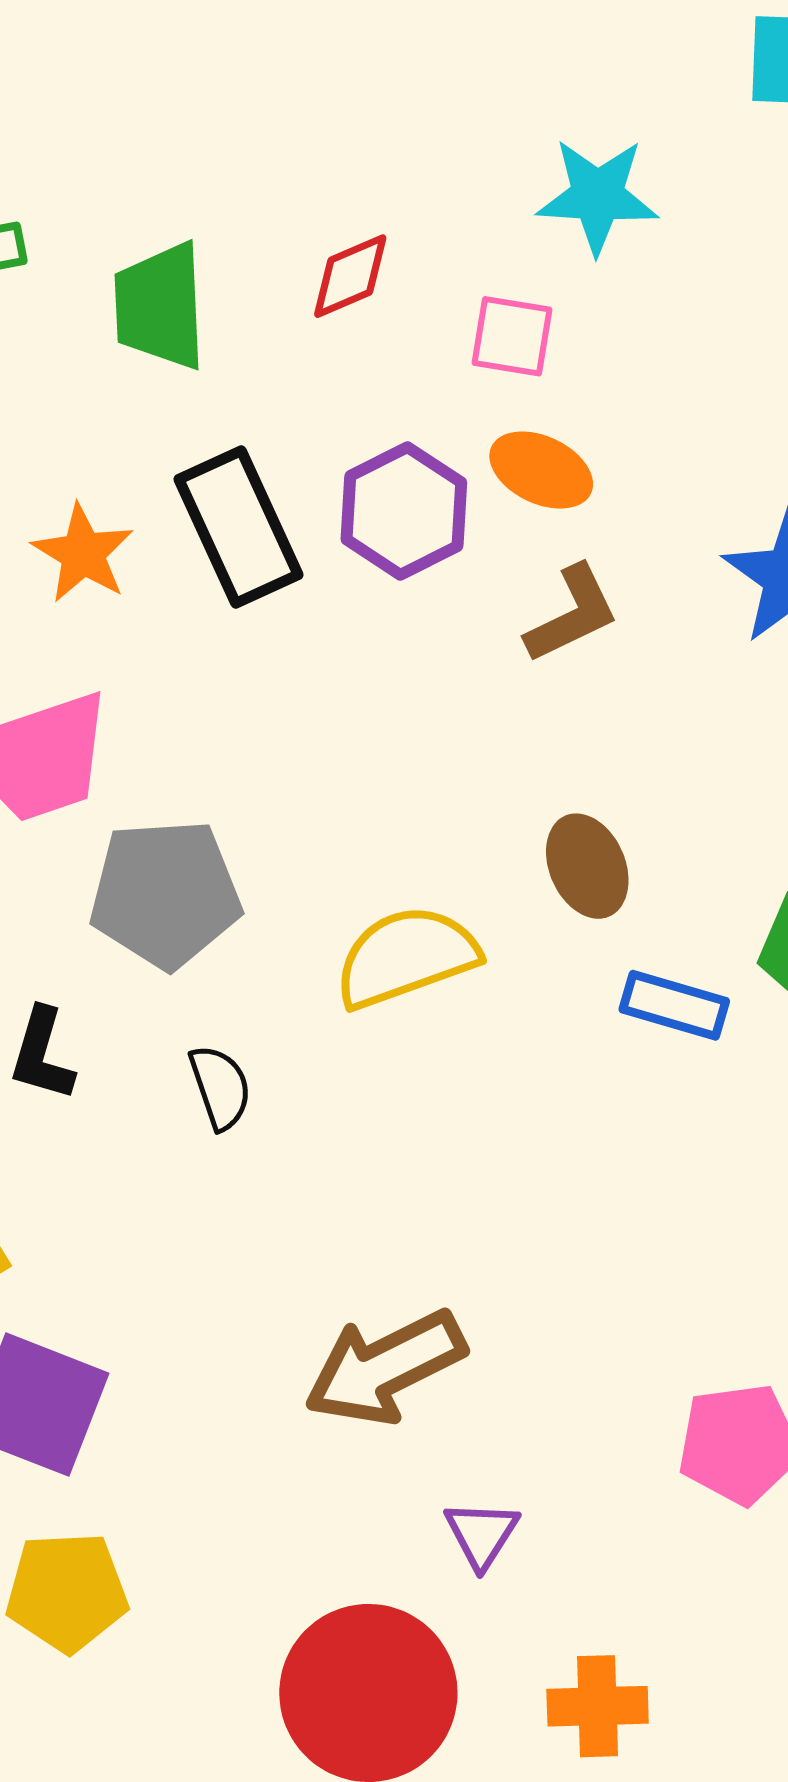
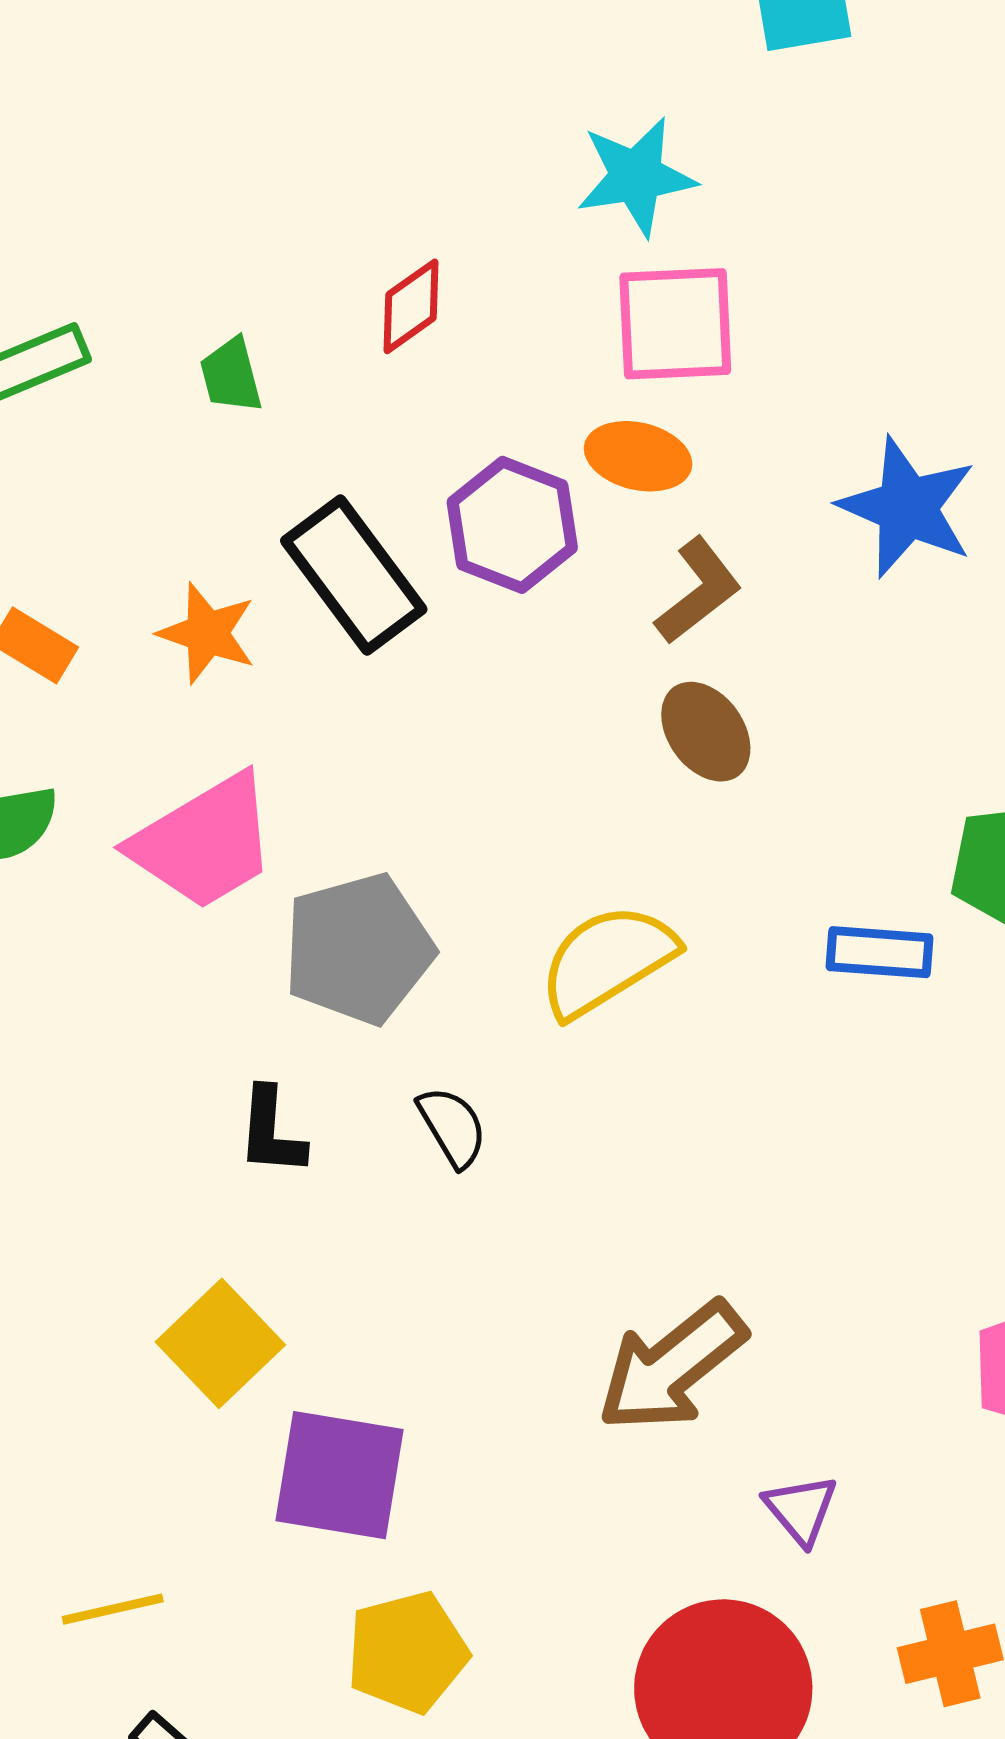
green trapezoid: (160, 306) -> (231, 375), size x0.6
pink square: (512, 336) -> (675, 324), moved, size x1.5
brown ellipse: (587, 866) -> (706, 732), moved

